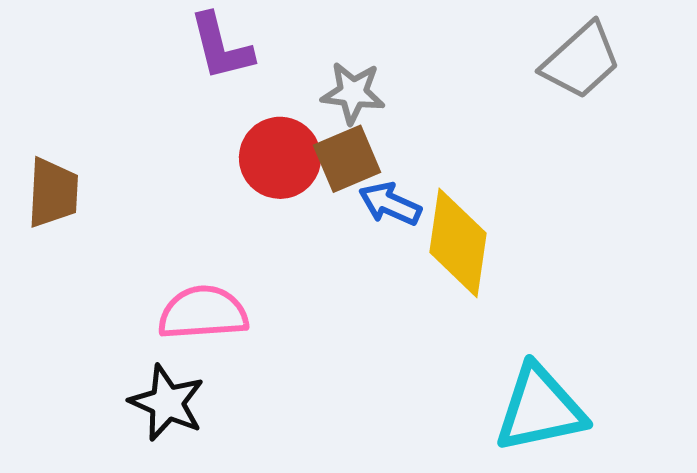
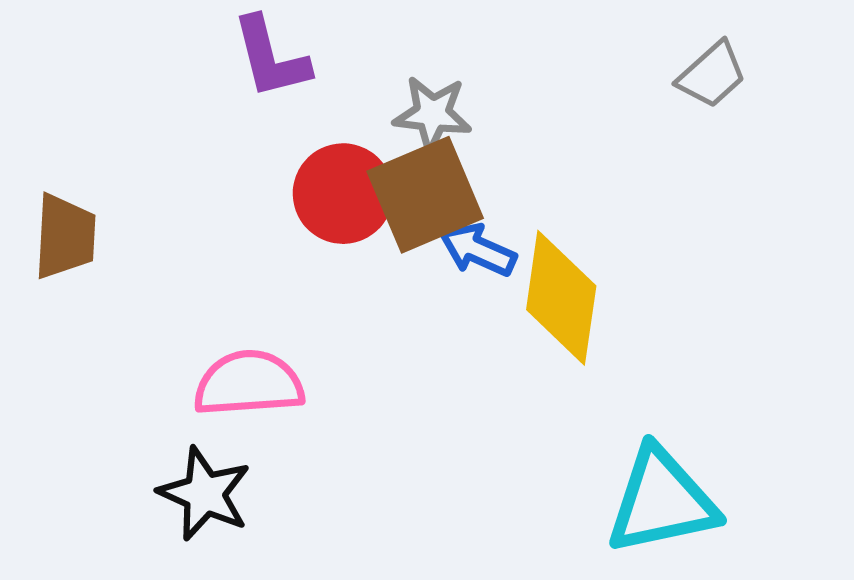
gray trapezoid: (581, 61) -> (712, 75), size x0.7
brown square: (347, 159) -> (425, 195), size x1.4

